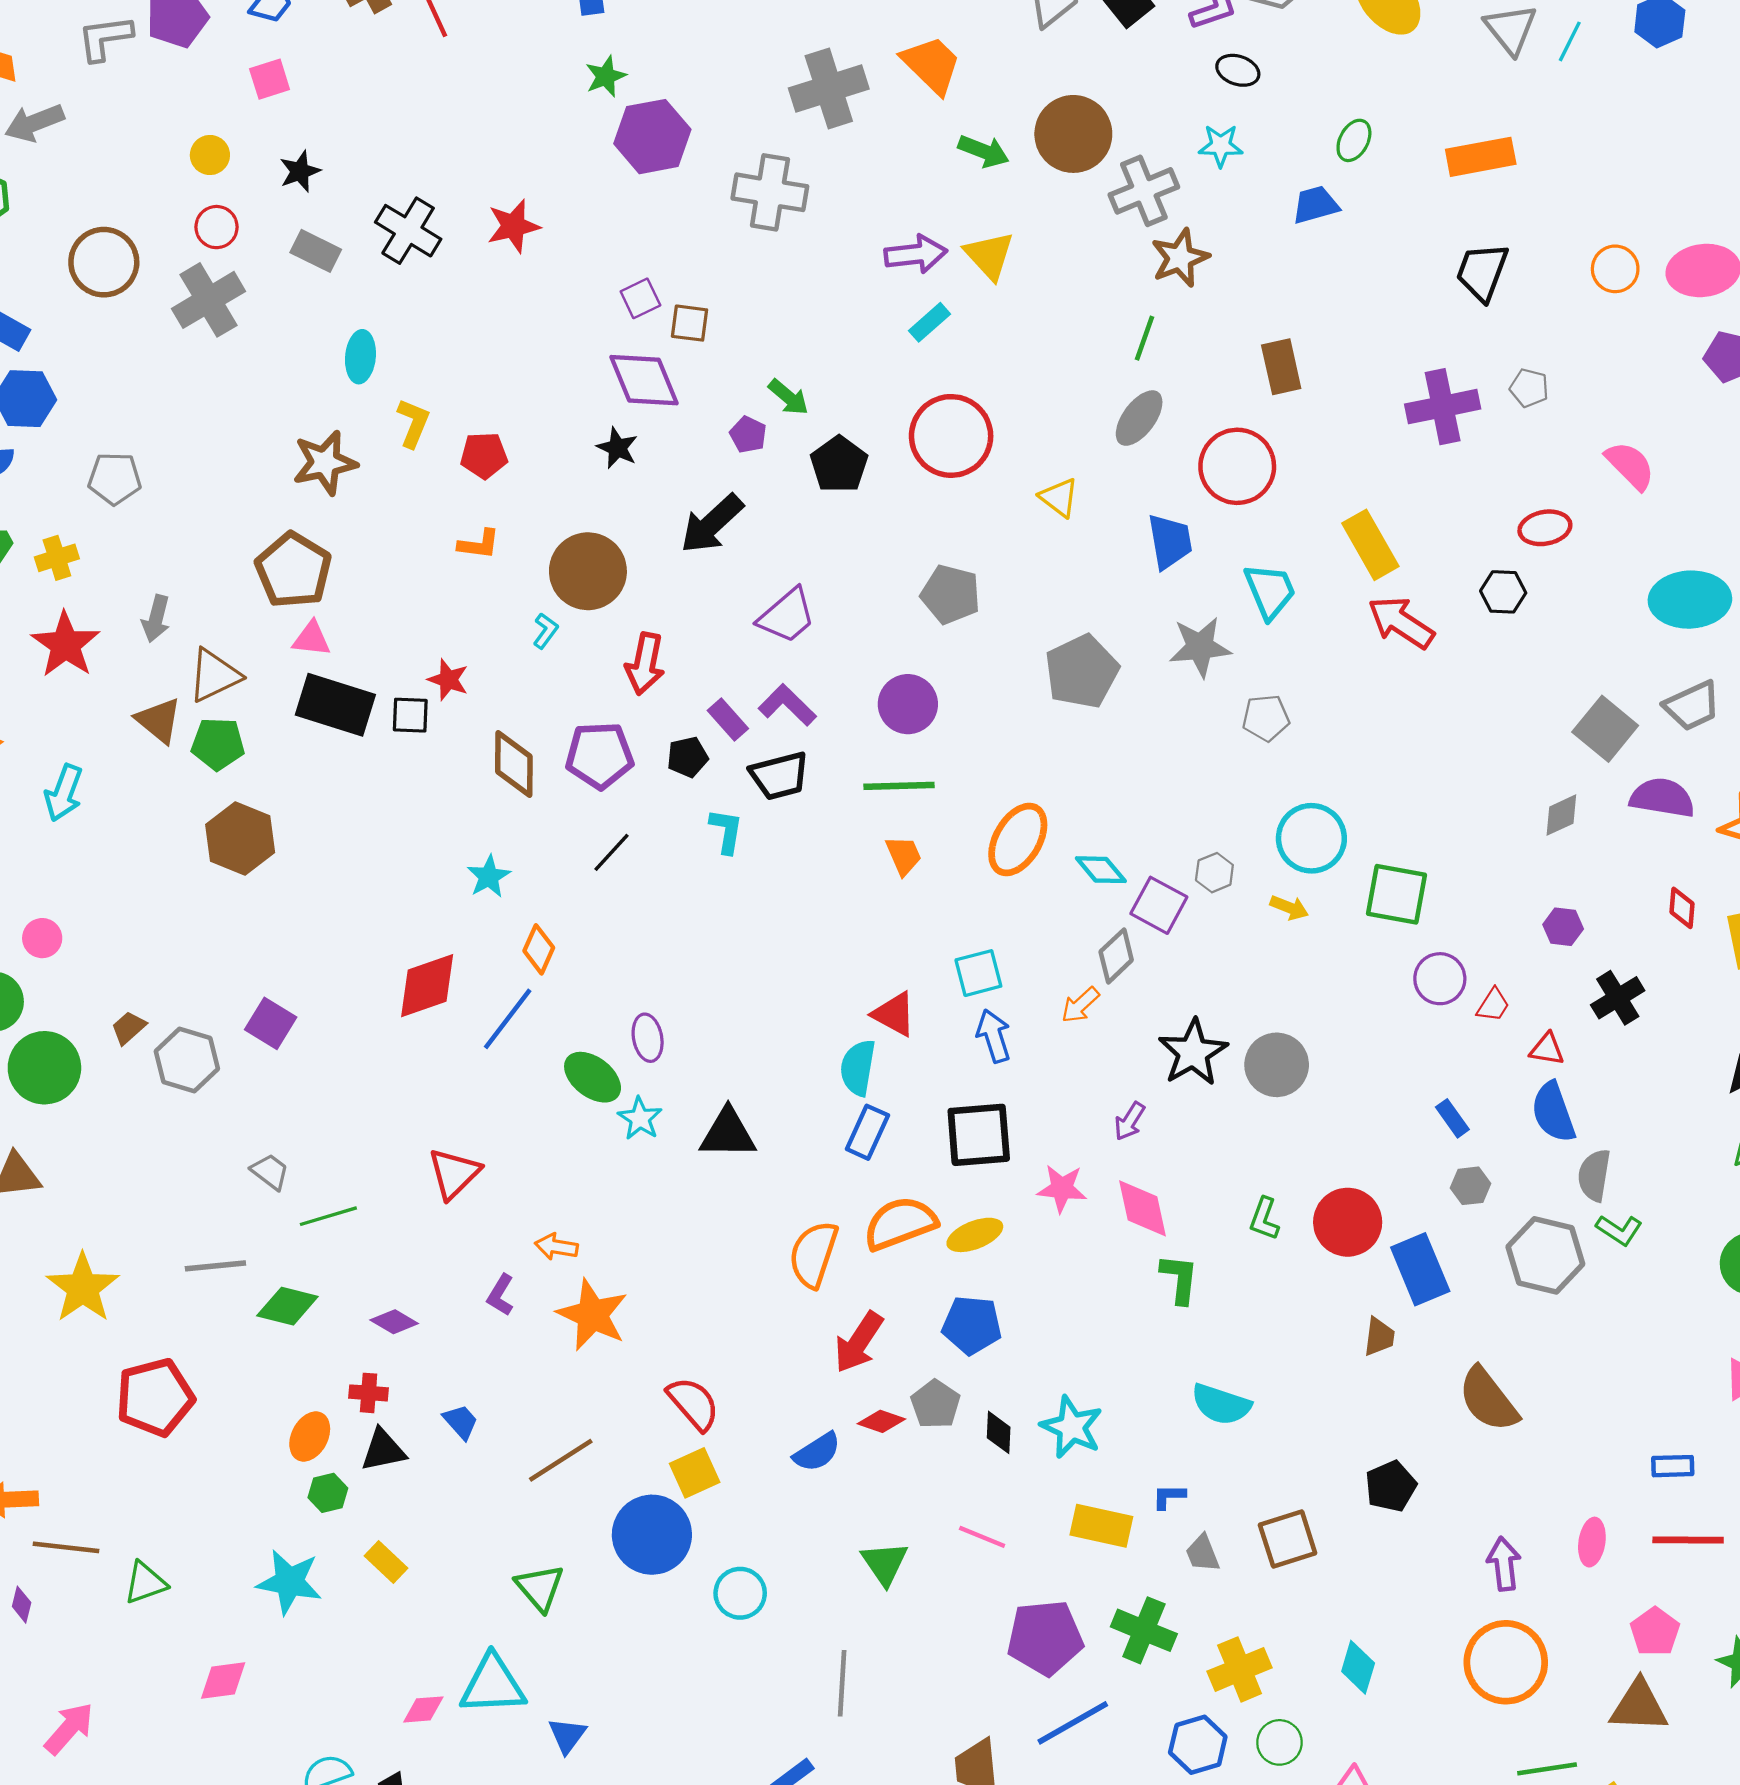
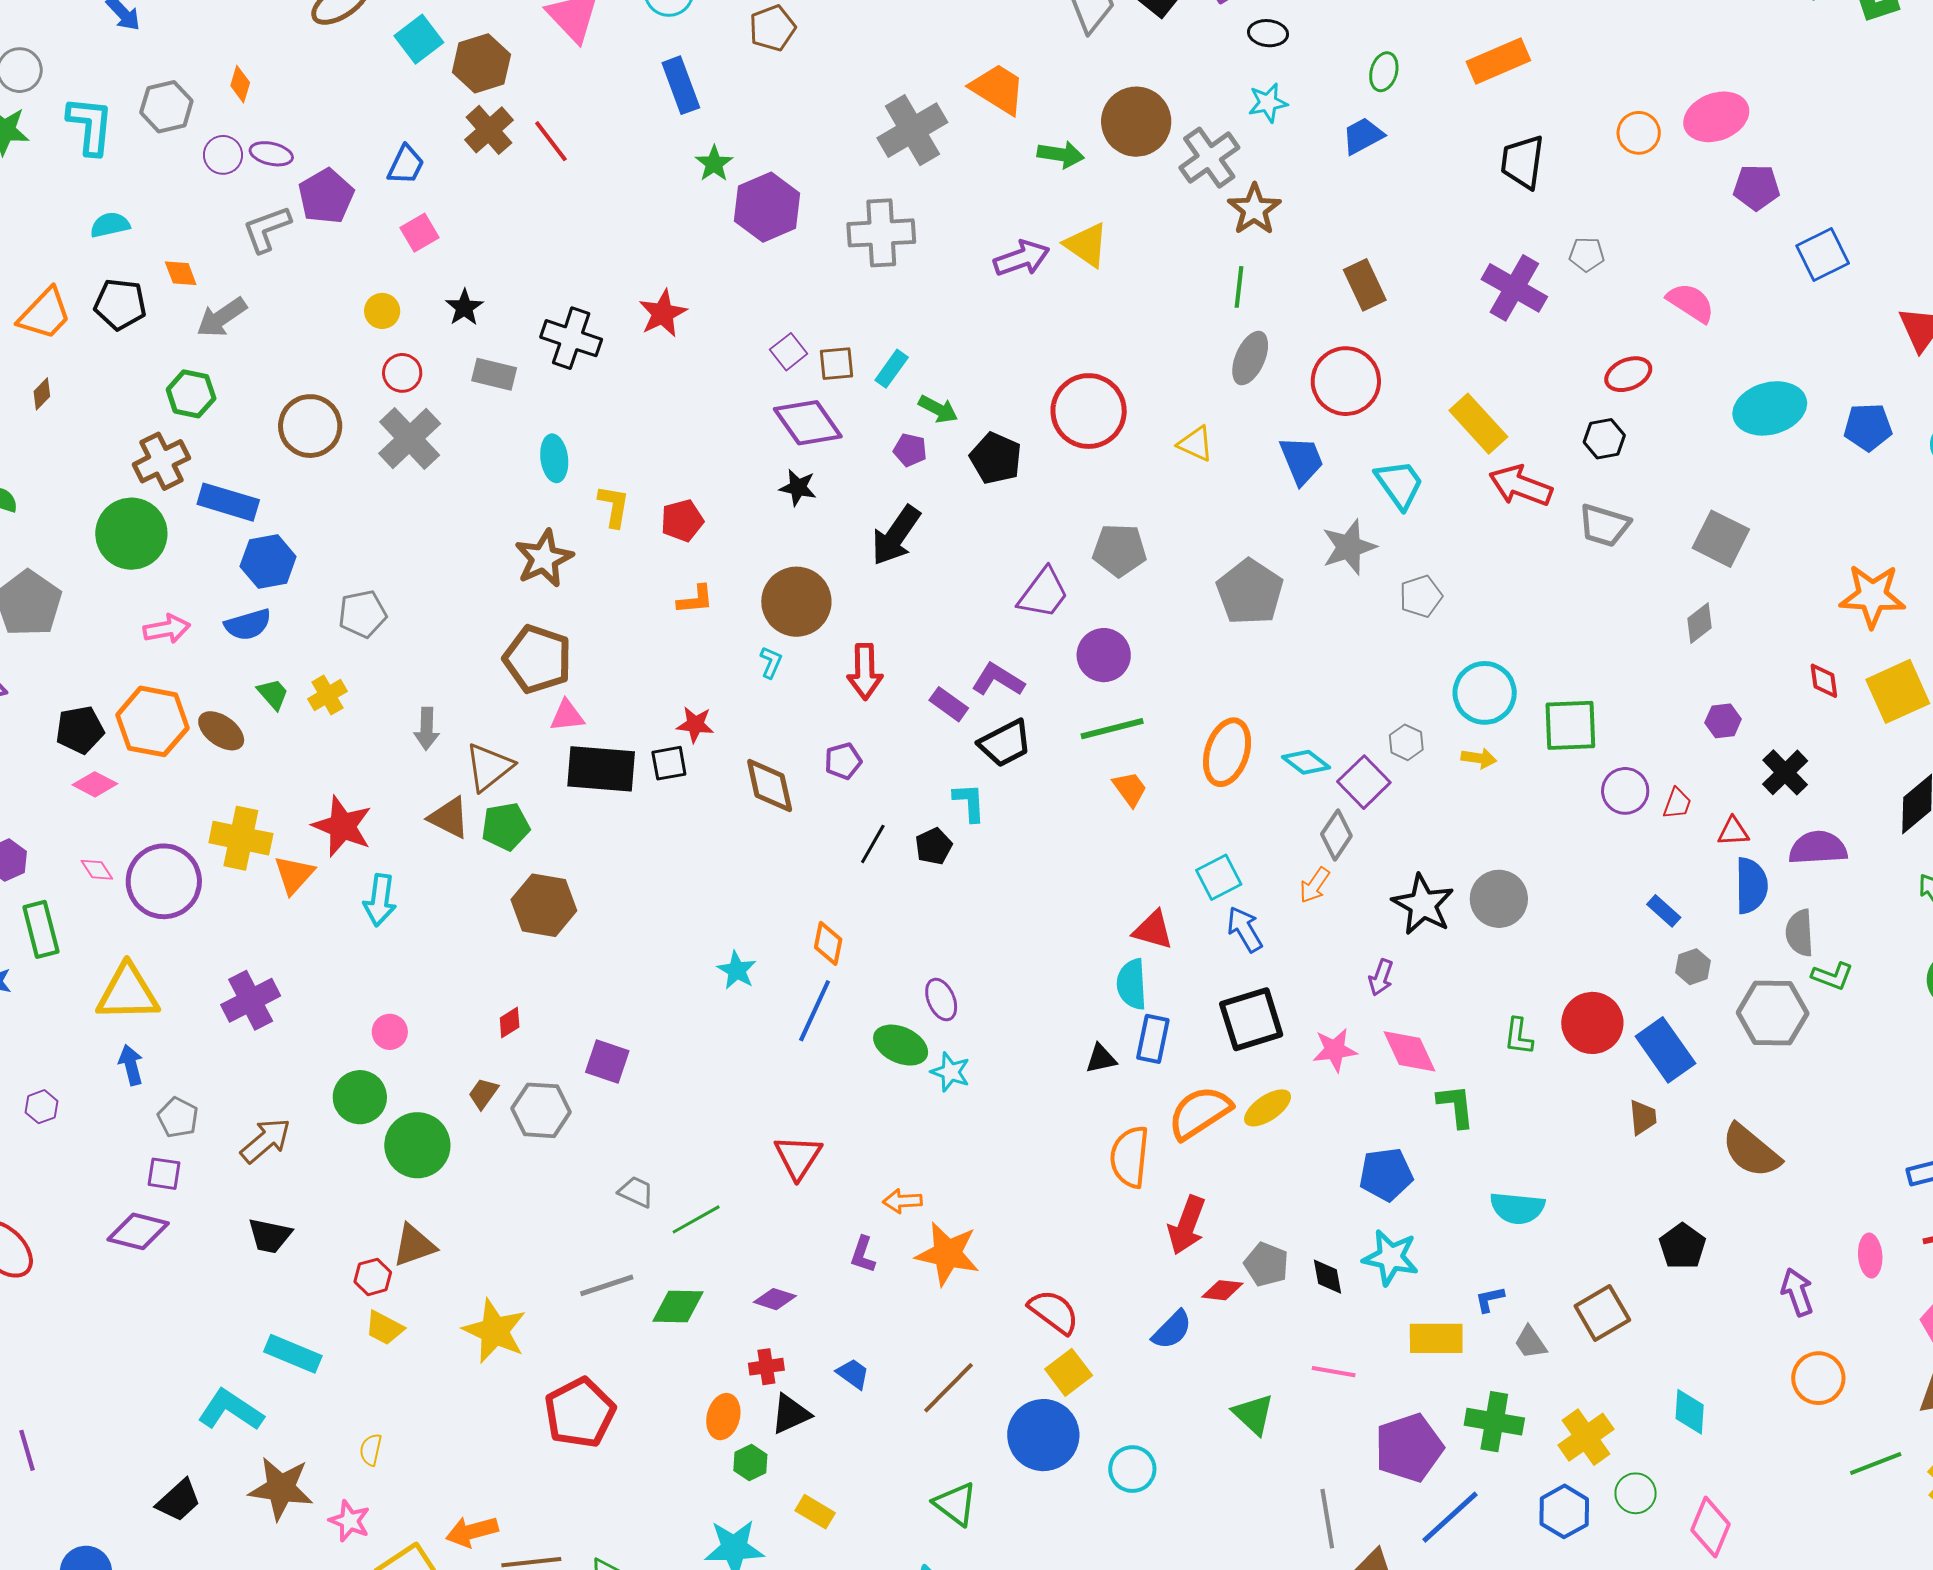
cyan rectangle: (929, 322) -> (892, 369), moved
purple cross: (1443, 407) -> (1514, 288), turned -36
purple trapezoid: (787, 616) -> (1043, 593), moved
red star: (65, 645) -> (342, 826), moved
gray trapezoid: (1692, 706) -> (1604, 525), moved, turned 54
purple pentagon: (600, 755) -> (843, 761), size x0.6
black pentagon: (688, 757) -> (934, 846), moved
purple semicircle: (1662, 798) -> (1818, 848), moved
cyan star: (489, 877) -> (737, 970), moved
purple square: (1159, 905) -> (1364, 782), turned 30
red diamond: (427, 986) -> (510, 1023), moved, size x0.5
blue semicircle: (1553, 1112) -> (1751, 886), turned -148
black triangle: (728, 1133) -> (1101, 1059), moved, size x0.6
blue pentagon: (972, 1325) -> (1386, 1174), moved
orange circle: (1506, 1662) -> (1818, 1378), size x0.7
gray line: (842, 1683) -> (1327, 1519), moved

